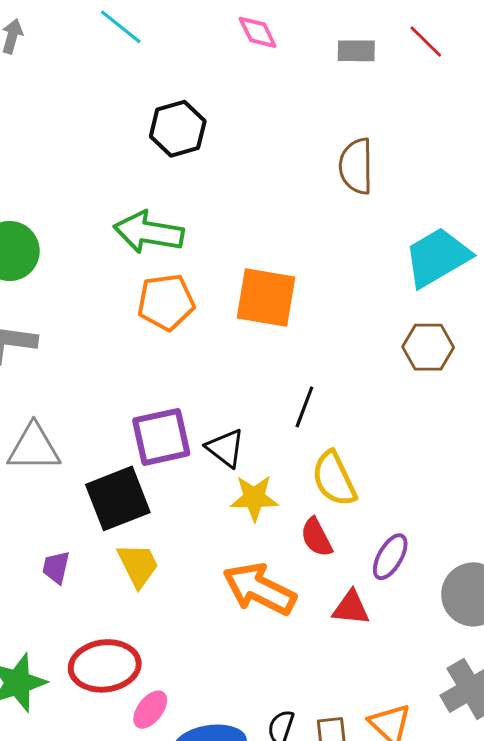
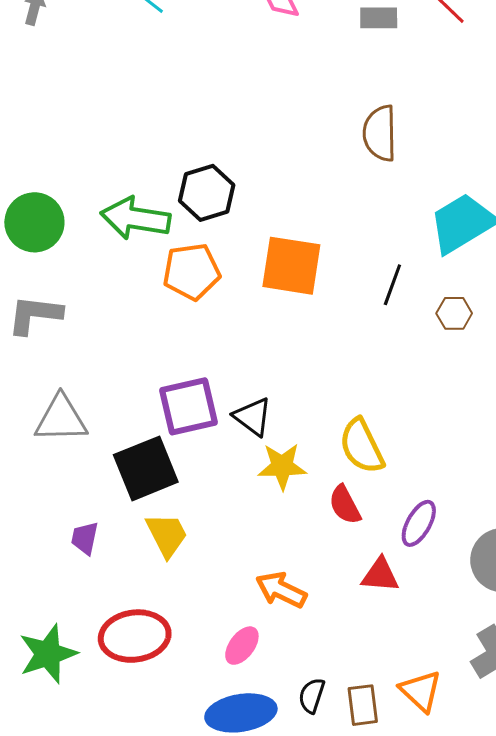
black hexagon: (178, 129) -> (207, 193), moved
green arrow: (149, 232) -> (136, 218), moved
brown hexagon: (428, 347) -> (454, 313), size x0.7
black line: (304, 407) -> (392, 285), moved
orange arrow: (259, 589) -> (281, 590), moved, size x0.7
pink ellipse: (150, 710) -> (242, 646), moved

